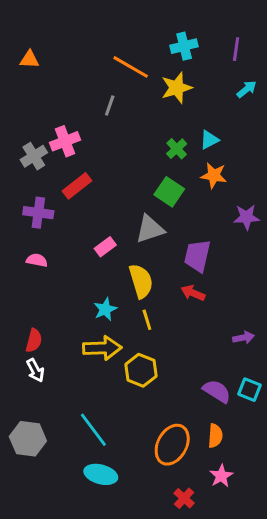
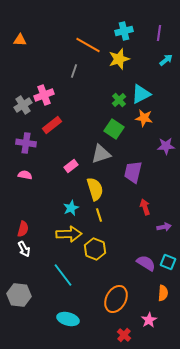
cyan triangle: (209, 140) -> (141, 94), size x1.5
red arrow: (193, 293) -> (145, 207), moved, turned 49
cyan line: (93, 430) -> (63, 275), moved
orange semicircle: (215, 436) -> (163, 293), moved

